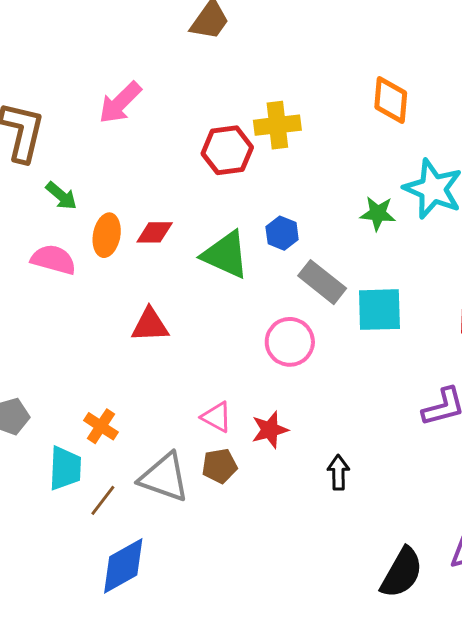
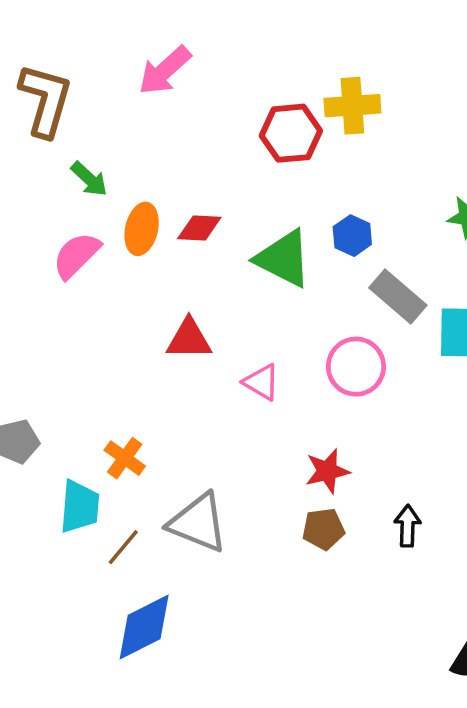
pink semicircle: (53, 260) -> (76, 255), turned -63
pink triangle: (217, 417) -> (262, 382), moved
brown pentagon: (220, 466) -> (323, 529), moved

